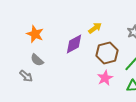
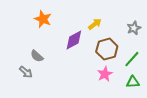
orange star: (35, 34) -> (43, 19), moved

